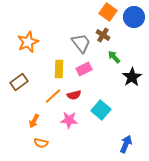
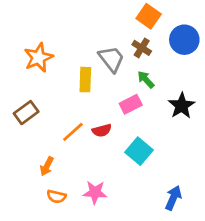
blue circle: (134, 17) -> (184, 40), moved
green arrow: (114, 57) -> (146, 80), moved
yellow rectangle: (59, 69) -> (85, 80), moved
pink rectangle: (84, 69) -> (131, 104), moved
pink star: (69, 120) -> (95, 192), moved

